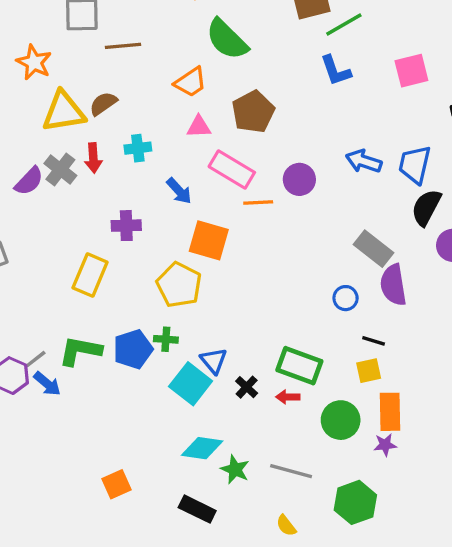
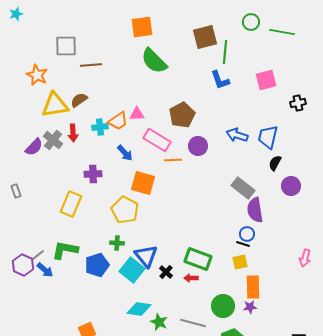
green line: (344, 24) -> (225, 52), turned -55
orange trapezoid: (191, 82) -> (118, 121), moved
brown pentagon: (253, 112) -> (182, 115), moved
black semicircle: (426, 207) -> (275, 163), size x0.7
blue circle: (346, 298) -> (247, 234), moved
blue pentagon: (133, 349) -> (97, 265), moved
blue triangle: (214, 361) -> (146, 256), size x1.4
green circle: (341, 420) -> (223, 306), moved

